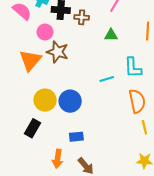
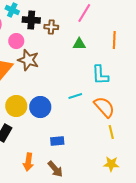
cyan line: (107, 79) -> (75, 96), moved
orange semicircle: (137, 101) -> (104, 107), turned -30
blue rectangle: (76, 137) -> (57, 141), moved

